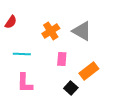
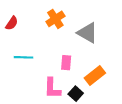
orange cross: (51, 31) -> (55, 19), moved
pink L-shape: (25, 83) -> (52, 88), moved

